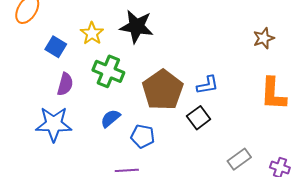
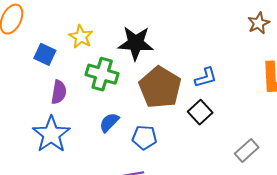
black star: (137, 26) -> (136, 43), moved
blue star: (54, 124) -> (51, 134), turned -30

